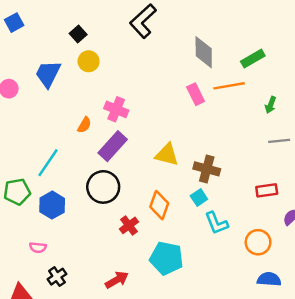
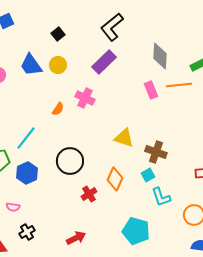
yellow circle: (89, 61) -> (58, 65), moved
blue trapezoid: (48, 74) -> (31, 65), turned -65
purple rectangle: (113, 146) -> (104, 62), moved
cyan pentagon: (167, 258) -> (136, 231), moved

